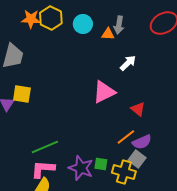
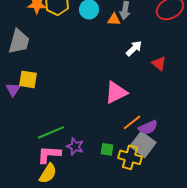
pink triangle: (104, 92) -> (116, 92), moved
red triangle: (138, 109) -> (159, 63), moved
gray square: (137, 159) -> (143, 144), size x1.4
purple star: (81, 168) -> (75, 146), moved, size x0.7

